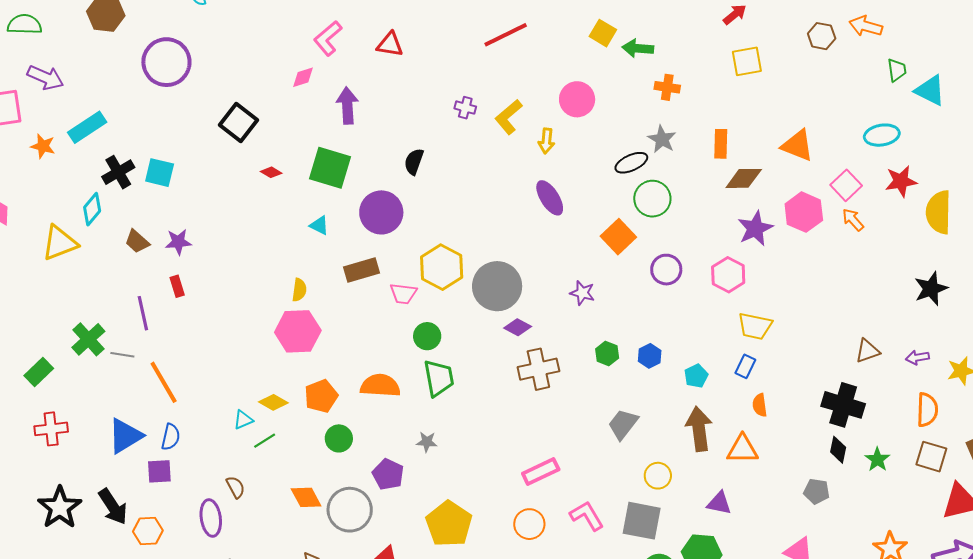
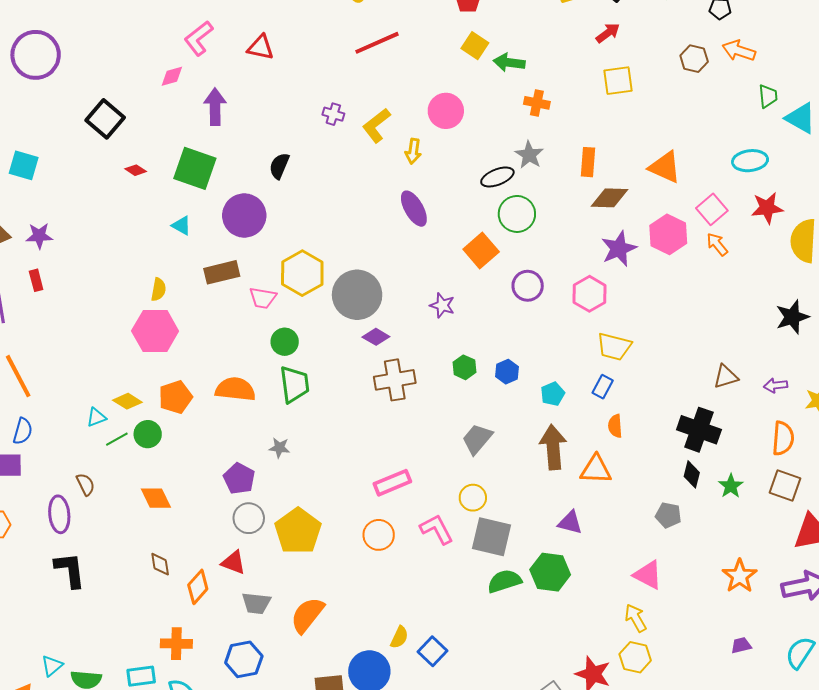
green circle: (339, 438) -> (148, 434), moved
yellow circle: (658, 476) -> (473, 498), moved
gray circle: (350, 510) -> (249, 518), moved, size x0.7

